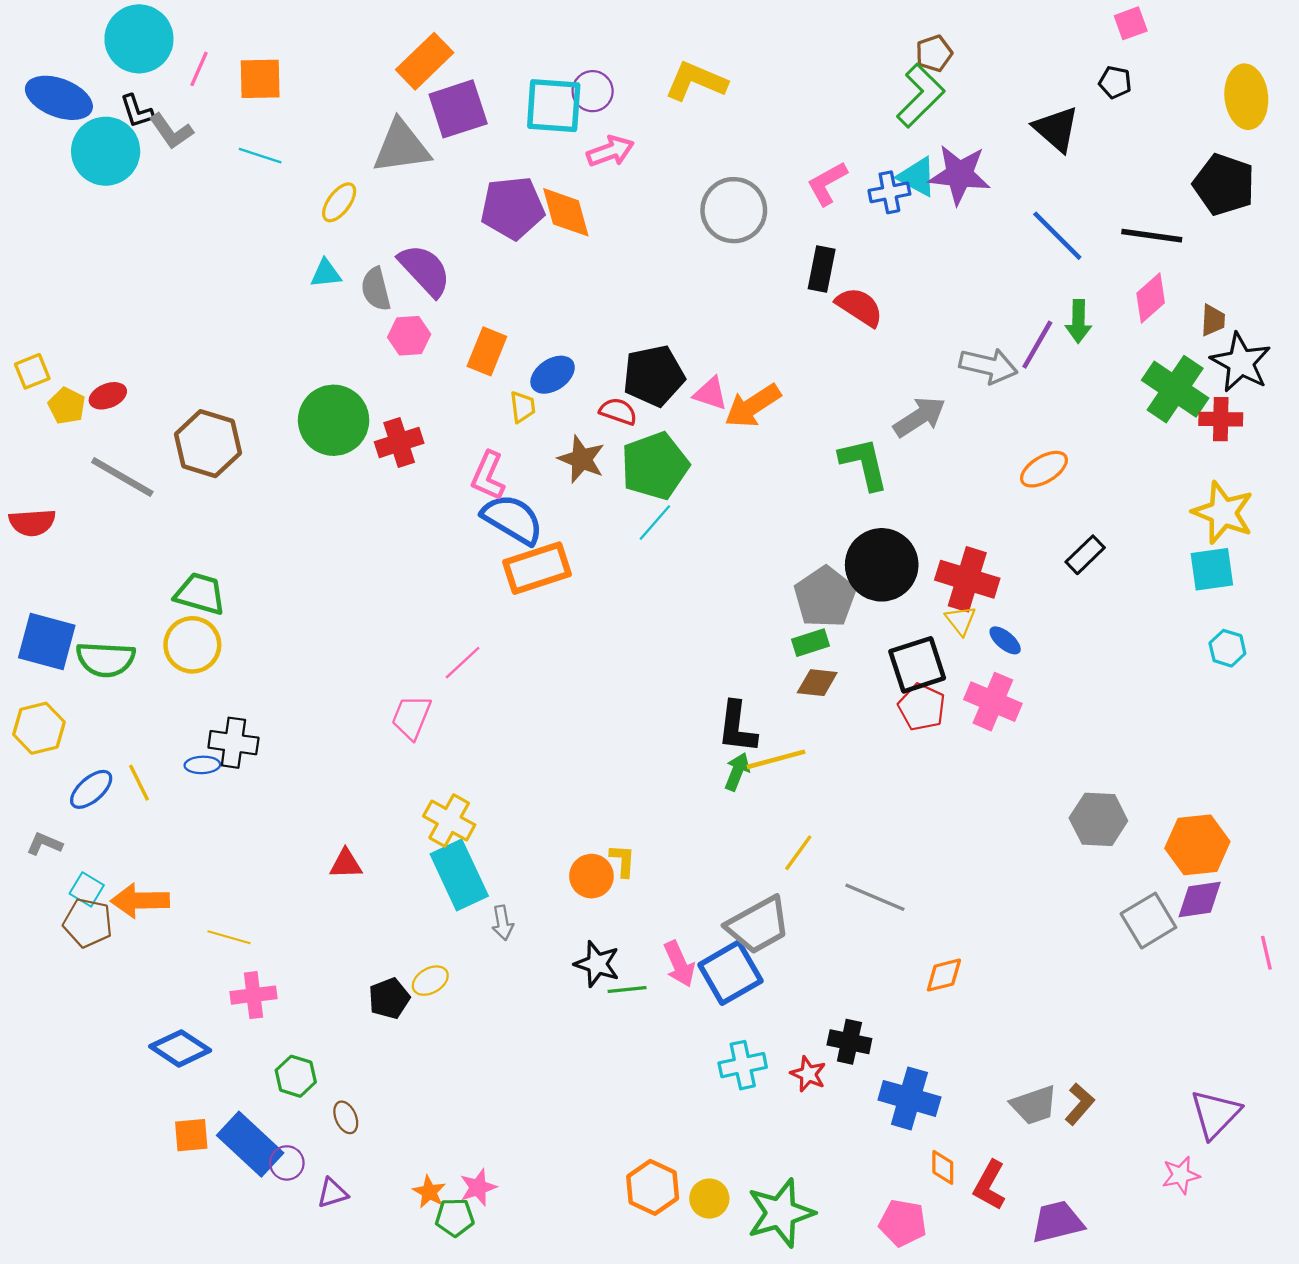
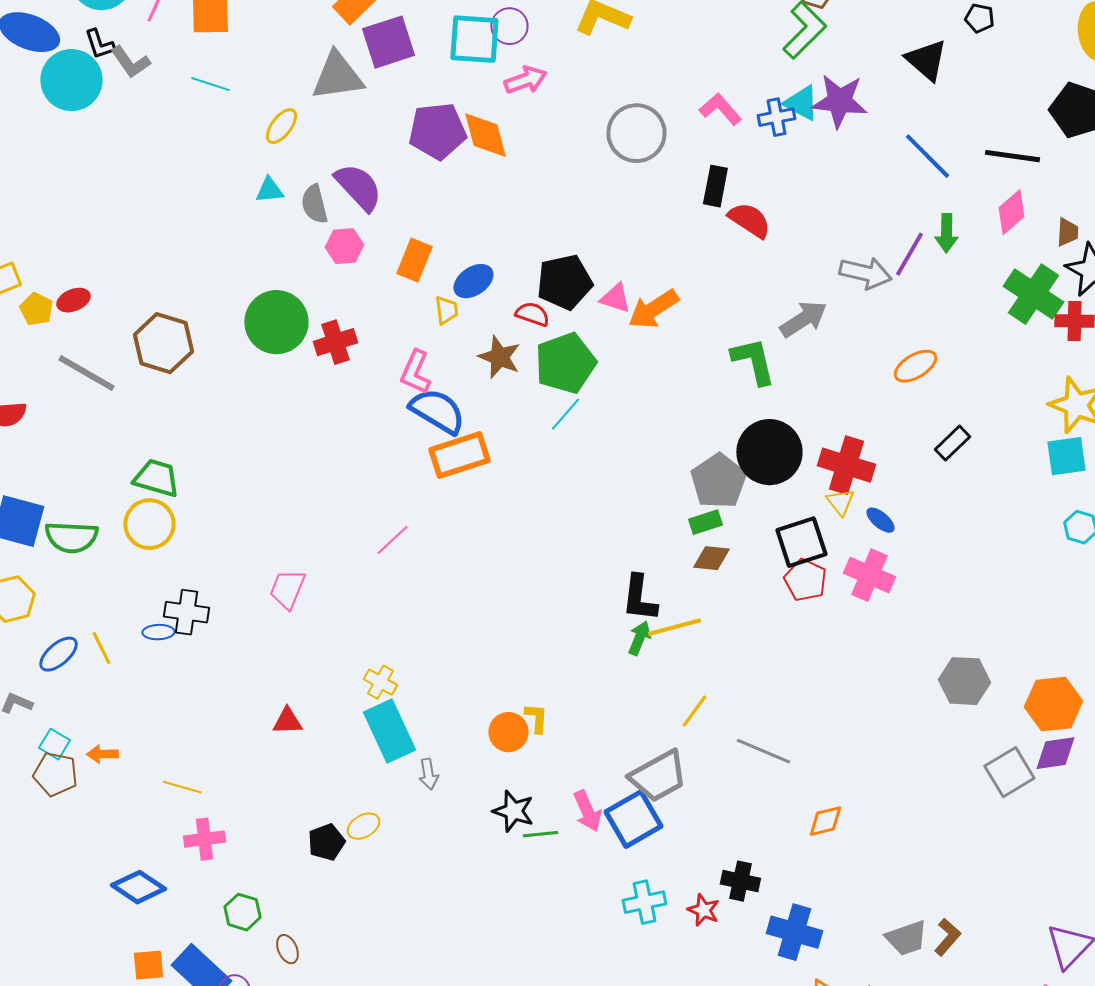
pink L-shape: (827, 183) -> (720, 109), turned 78
pink trapezoid: (411, 717) -> (287, 589), moved
yellow cross: (449, 821) -> (380, 682), size x0.7
orange arrow: (140, 901) -> (102, 754), size x0.6

